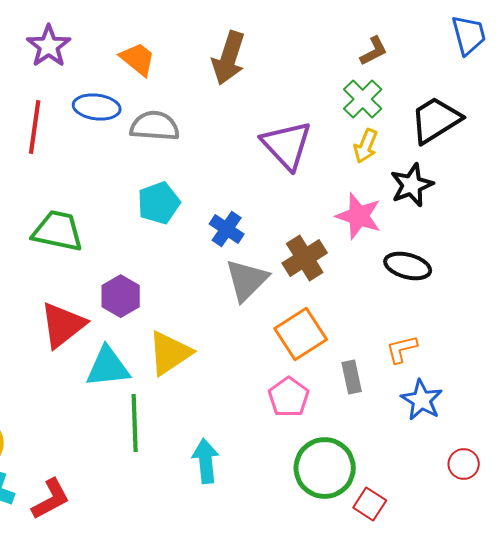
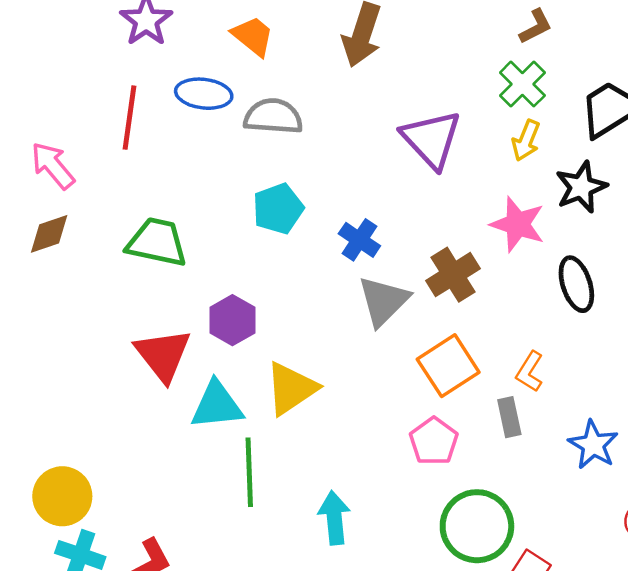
black ellipse: (408, 266) -> (576, 284), turned 57
red triangle: (63, 325) -> (163, 355), turned -30
orange L-shape: (402, 349) -> (530, 372), moved, turned -44

